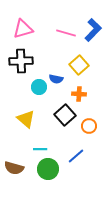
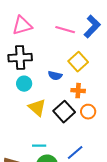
cyan circle: (39, 87) -> (24, 84), moved
yellow triangle: (26, 119) -> (37, 108), moved
orange circle: (89, 126) -> (88, 112), moved

